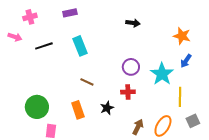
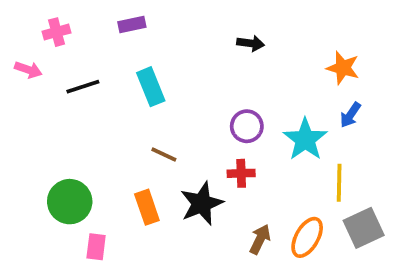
black star: (107, 108) -> (202, 203), size x1.6
gray square: (193, 121) -> (364, 228), size x1.5

